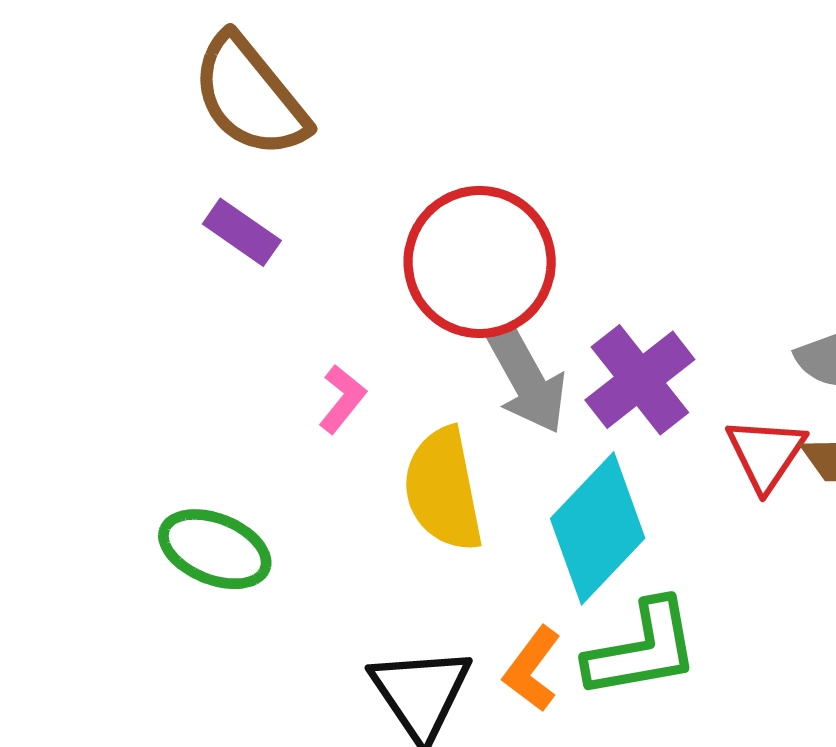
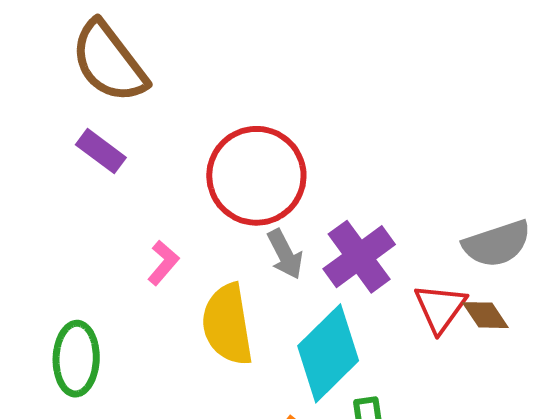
gray arrow: (527, 380) -> (285, 254), size x0.7
green ellipse: (215, 549) -> (76, 359), turned 68

